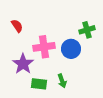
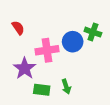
green cross: (87, 30) -> (93, 32), turned 35
blue circle: (71, 49) -> (73, 42), moved

